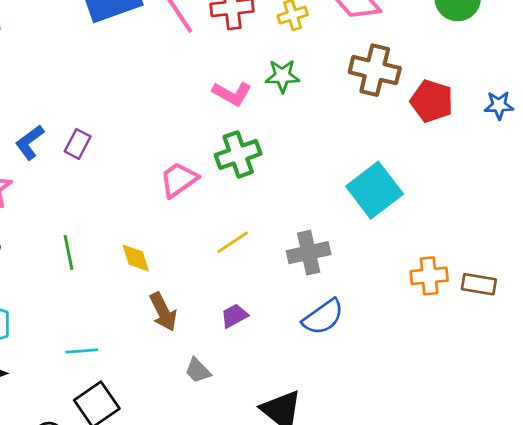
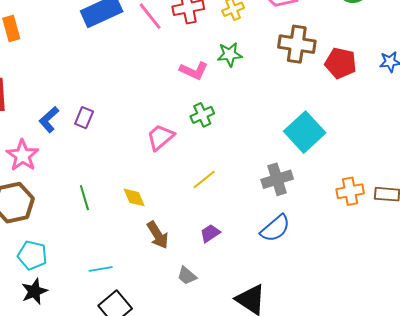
green cross: (238, 154) -> (202, 115), size x0.7
gray cross: (309, 253) -> (277, 179), moved

